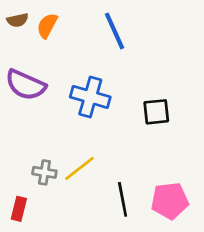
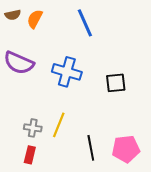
yellow line: (79, 168) -> (59, 125), turned -30
red rectangle: (19, 209) -> (30, 155), moved

